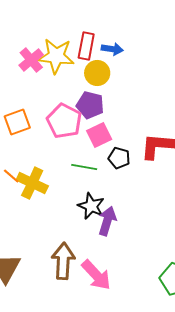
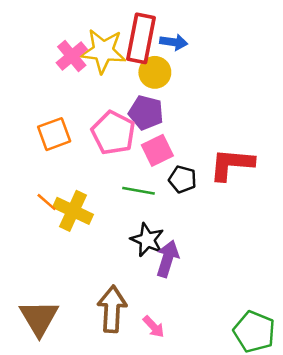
red rectangle: (86, 46) -> (141, 38), size x1.4
pink arrow: (96, 275) -> (154, 327), size x0.6

